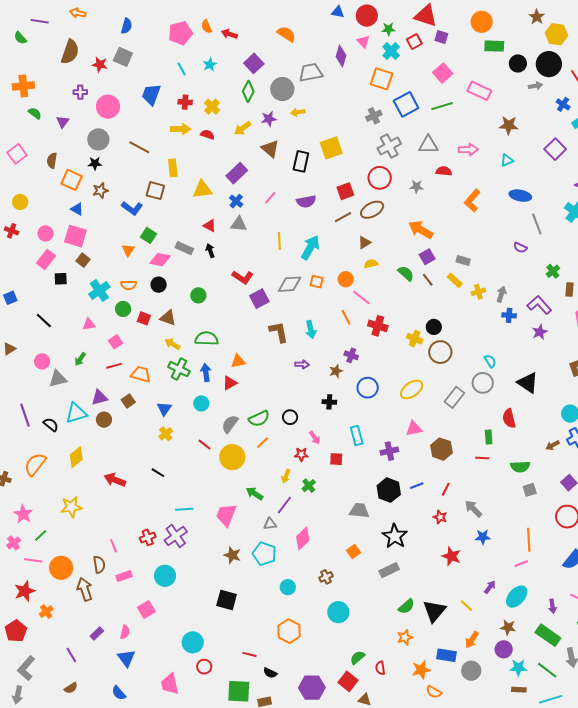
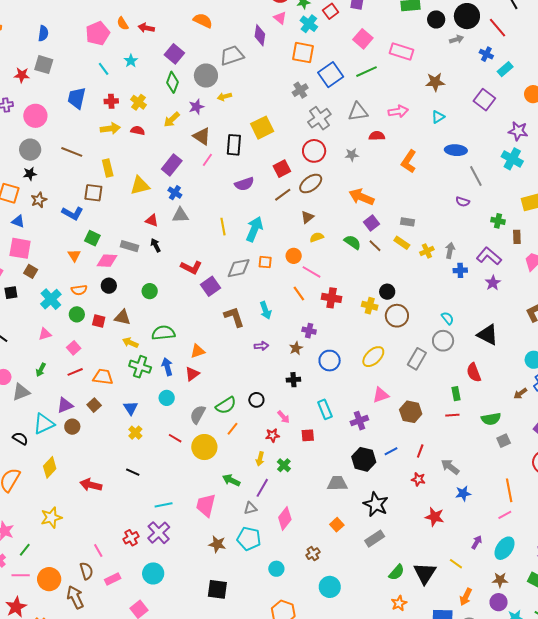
pink line: (270, 198) -> (207, 160), moved
green cross: (553, 271) -> (498, 221), turned -32

